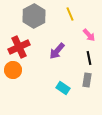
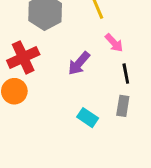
pink arrow: (89, 35) -> (114, 43), moved

